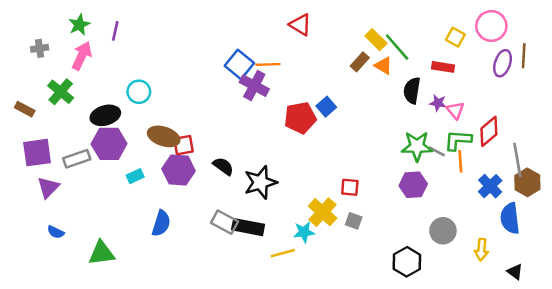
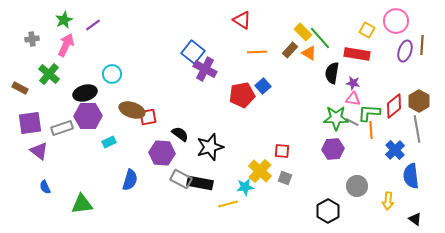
purple line: (115, 31) -> (93, 25), turned 42
orange line: (268, 64) -> (257, 52), moved
red rectangle: (443, 67) -> (357, 54), size x1.4
pink triangle: (455, 110) -> (353, 99), moved, turned -42
purple hexagon: (179, 170) -> (162, 153), moved
brown hexagon: (527, 182) -> (419, 101), moved
purple triangle: (48, 187) -> (39, 151), turned -36
blue semicircle: (56, 232) -> (45, 187), turned 40

